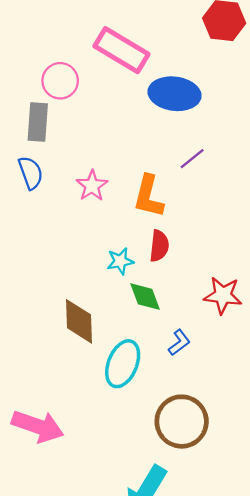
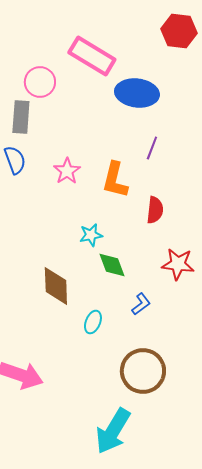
purple line: (192, 159) -> (152, 148), turned -30
red semicircle: (159, 246) -> (155, 210), moved
cyan ellipse: (123, 364) -> (93, 322), size x0.6

